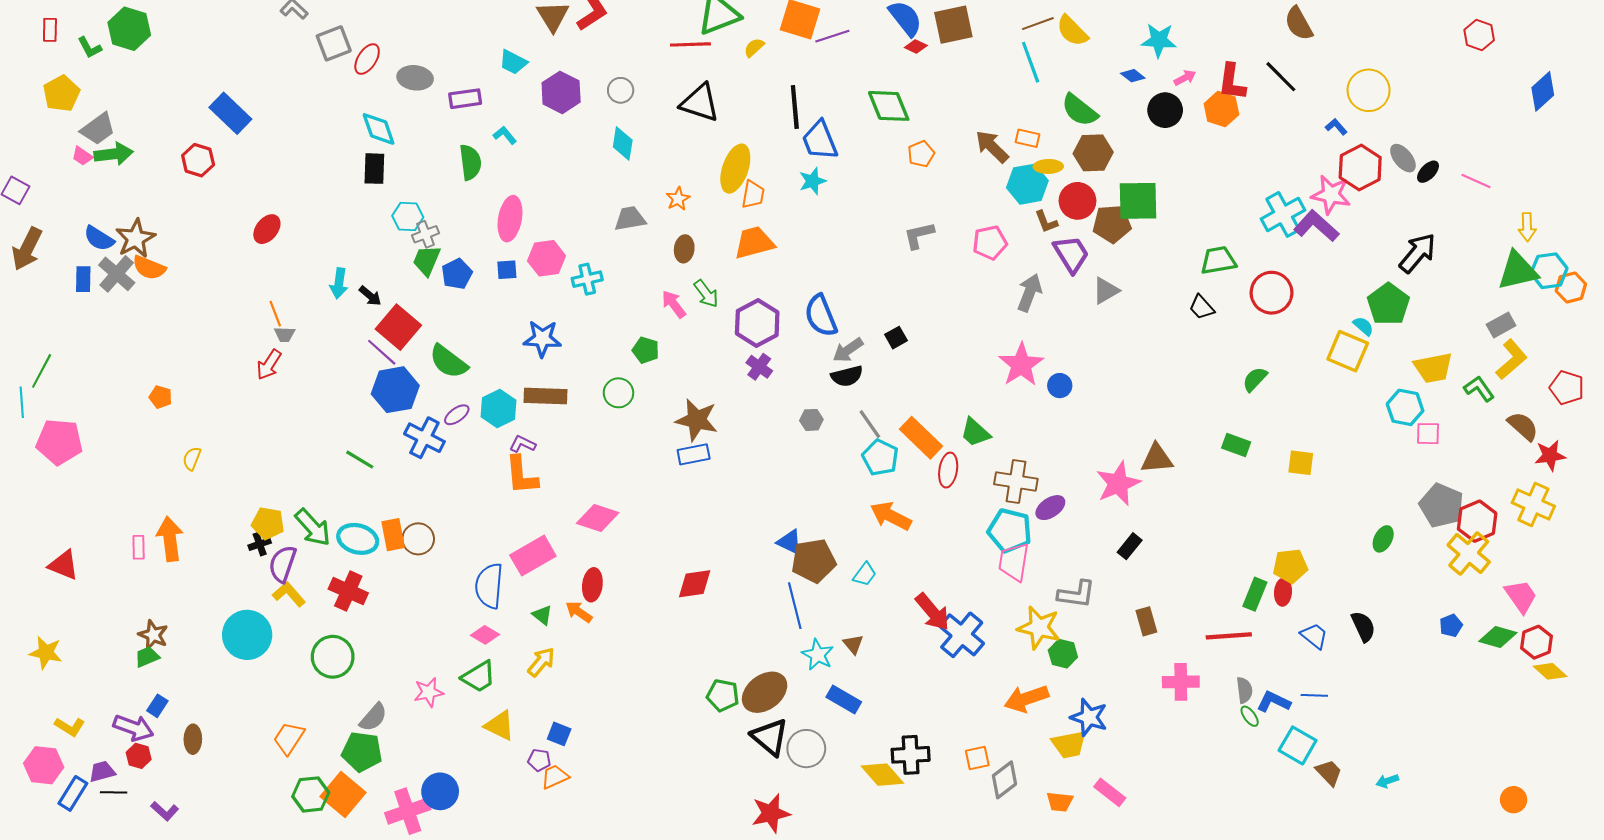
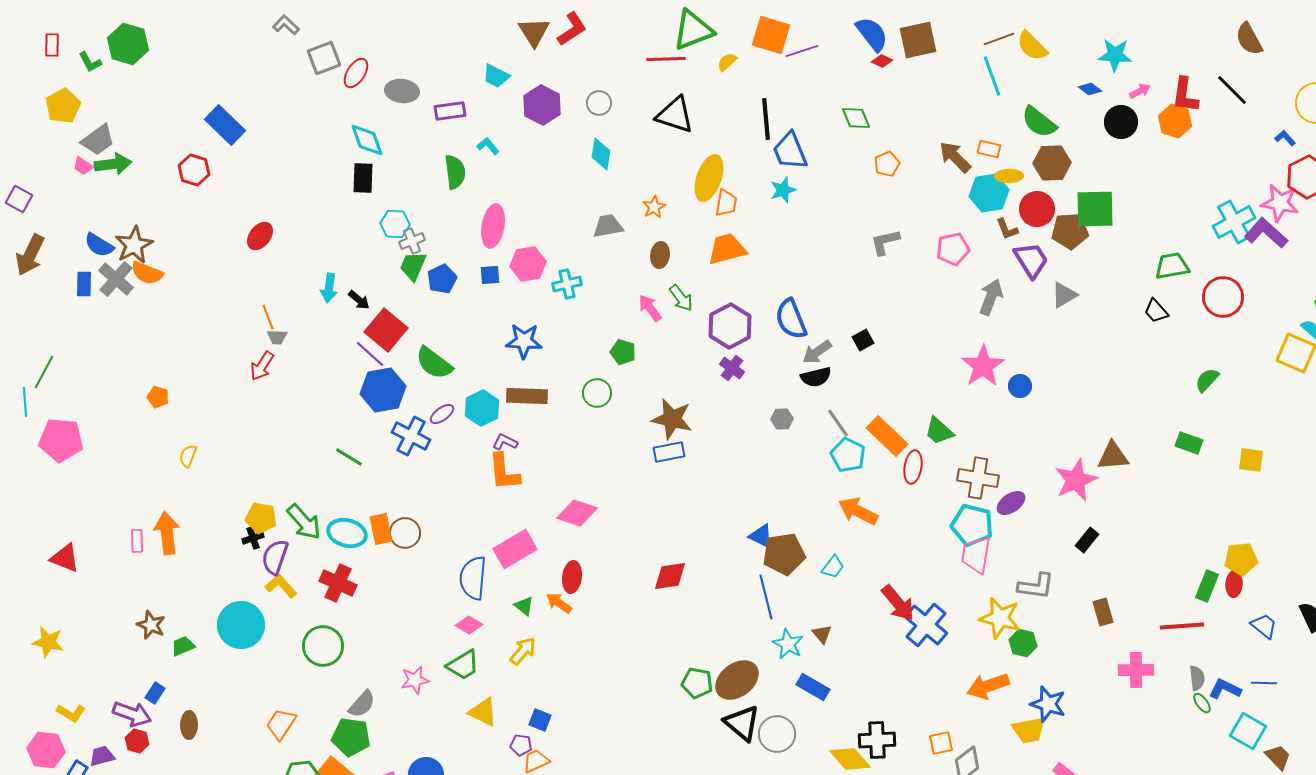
green diamond: (889, 106) -> (856, 118), size x0.7
green trapezoid: (147, 657) -> (183, 646), moved

